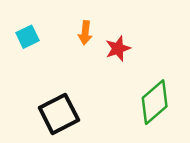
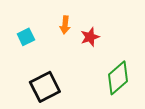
cyan square: (28, 37) -> (26, 37), moved

